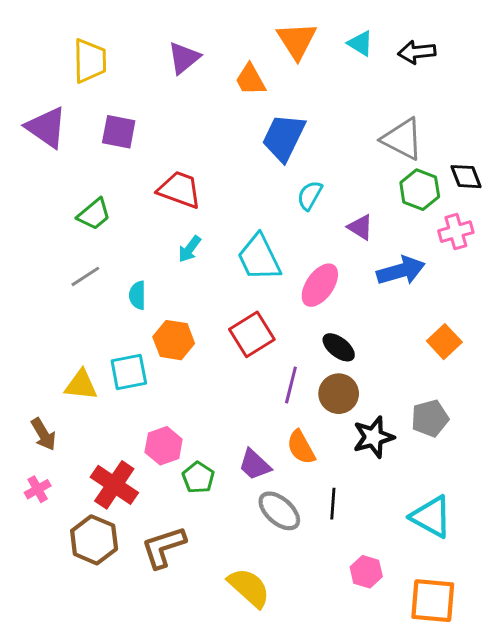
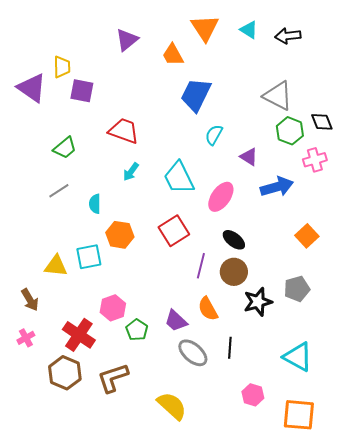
yellow trapezoid: (90, 61) -> (62, 67), moved, size x0.7

